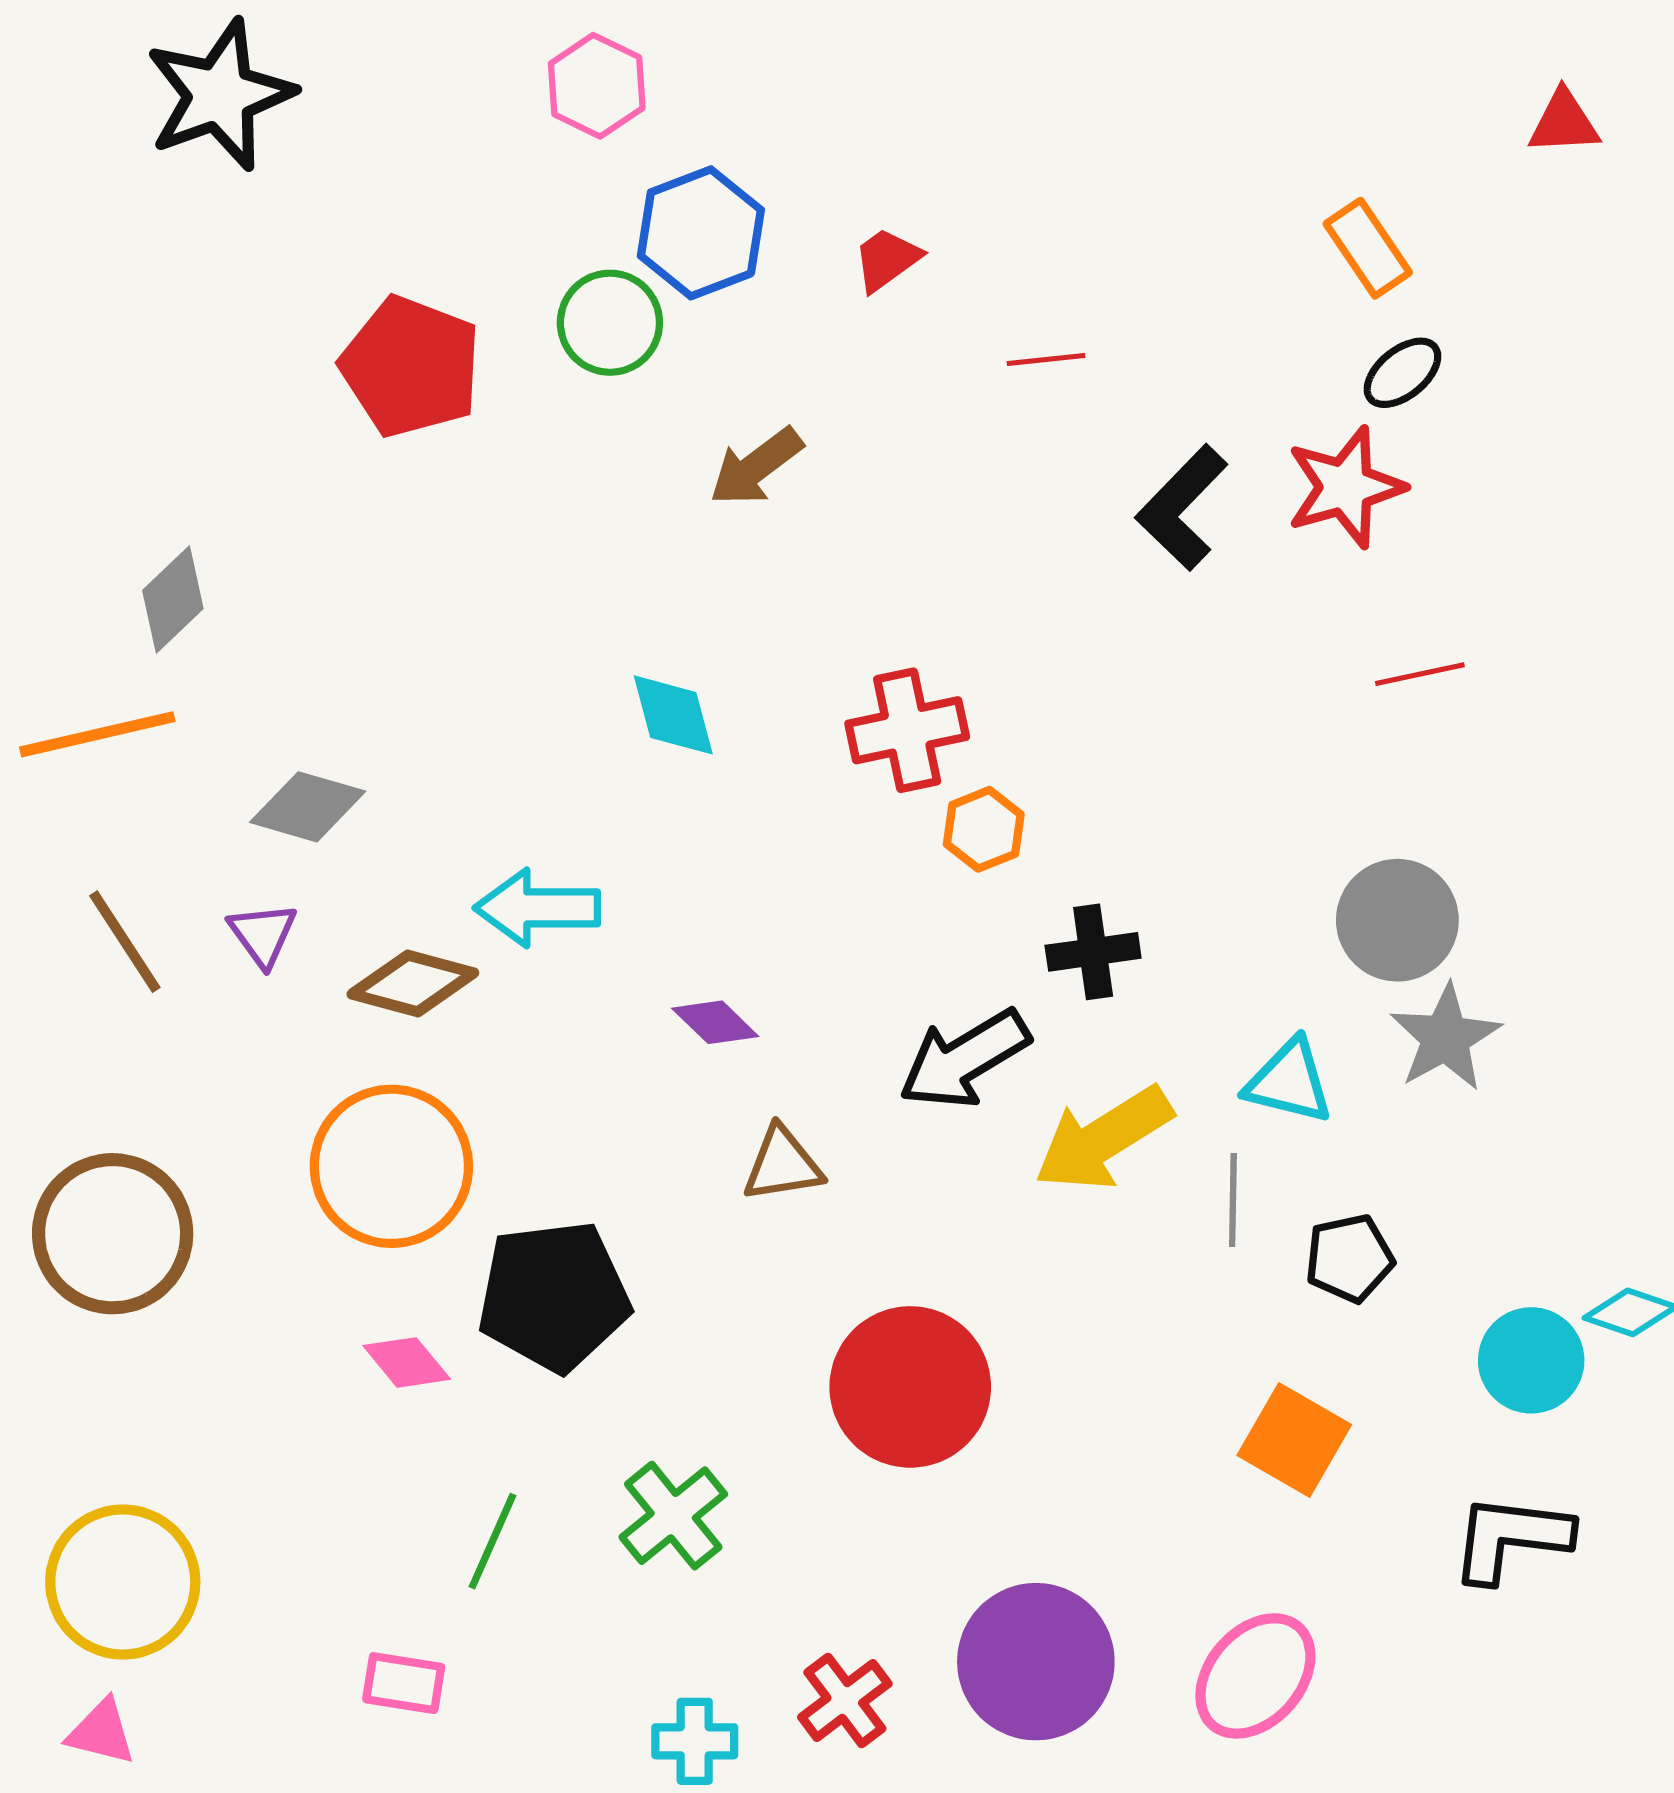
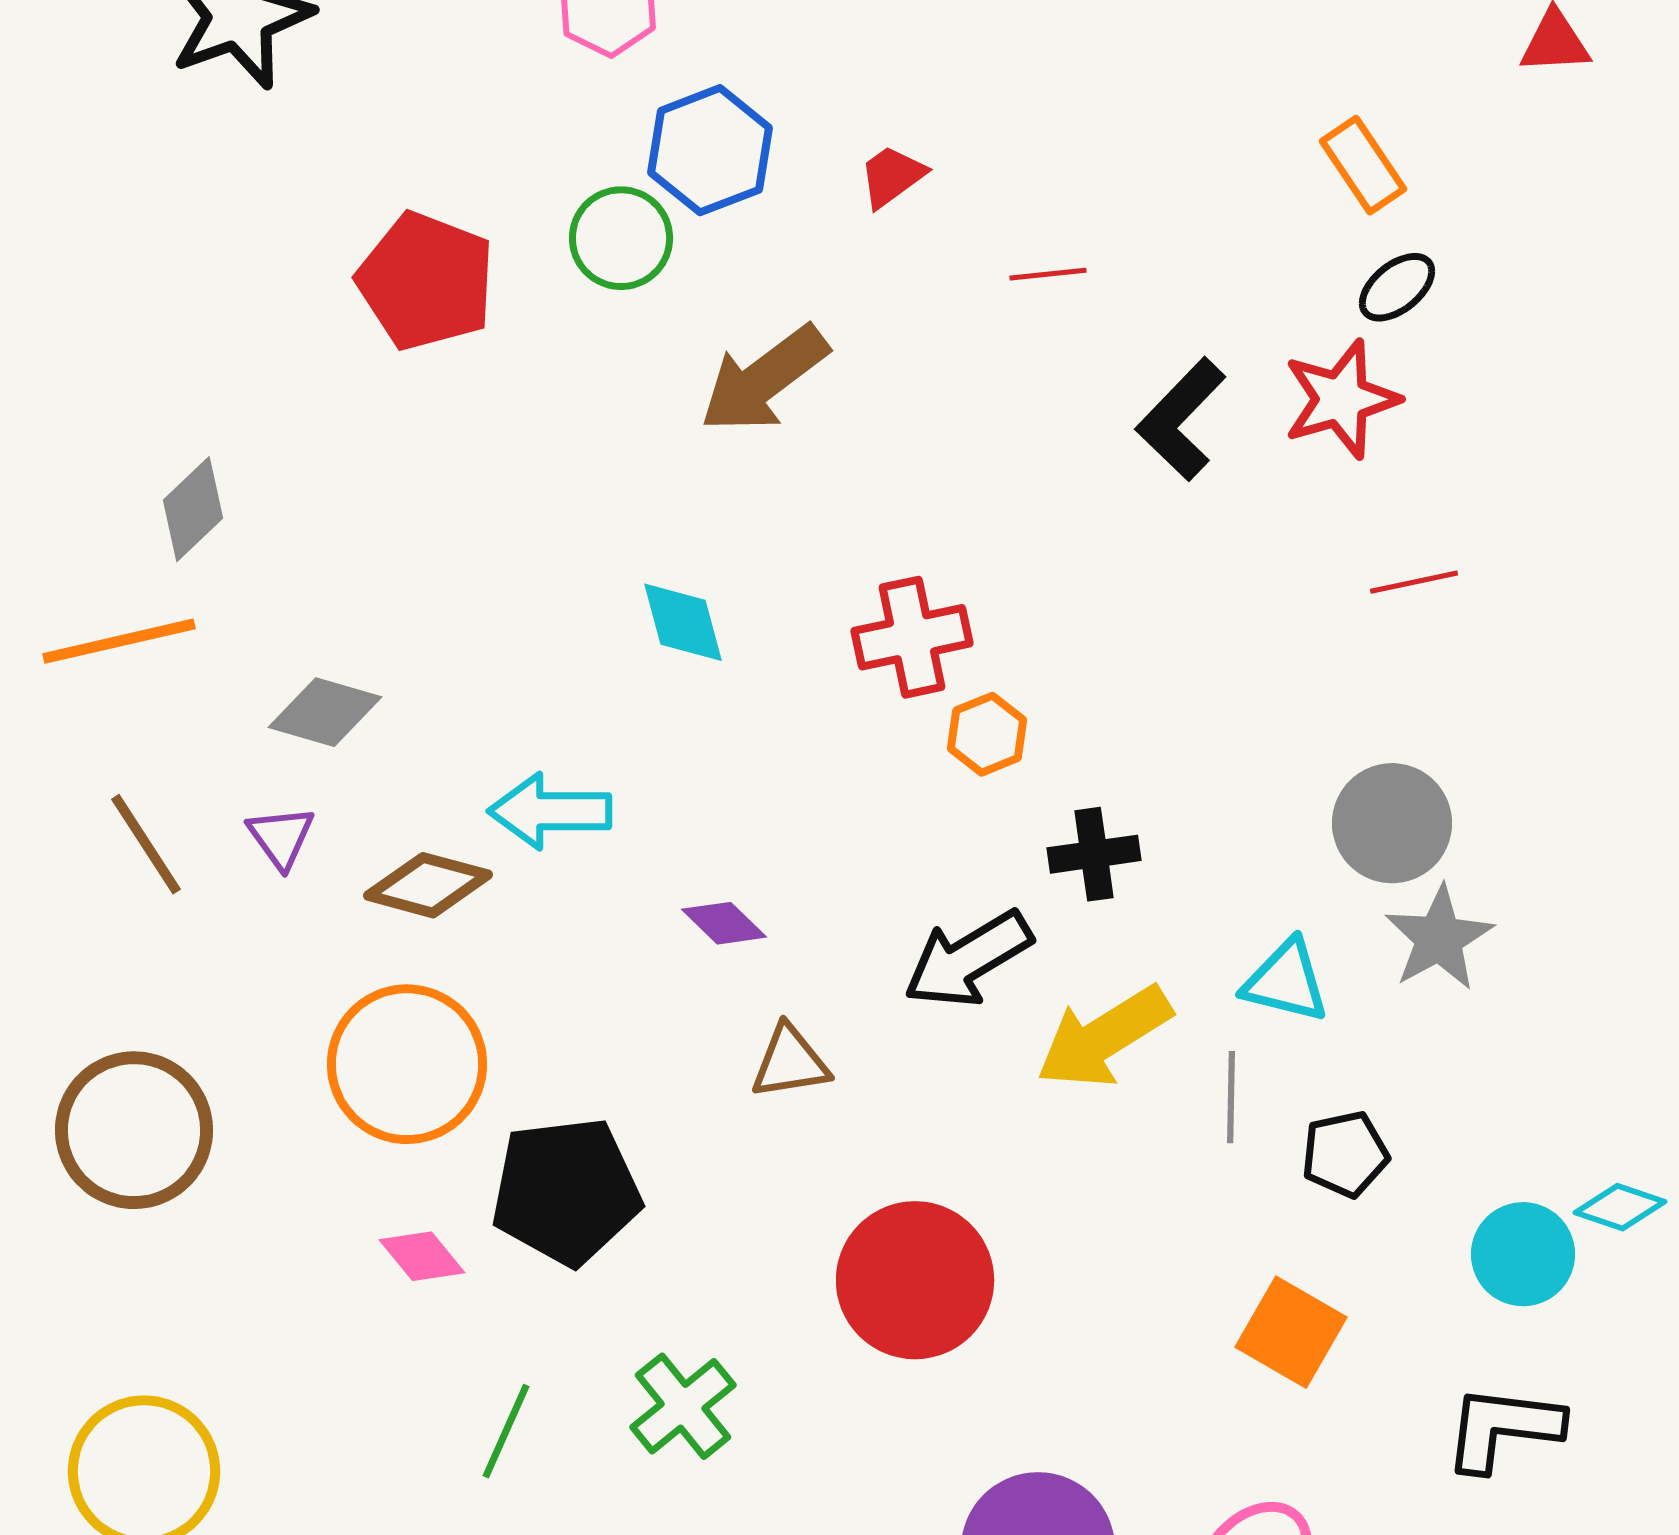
brown arrow: (756, 467) -> (764, 379), size x1.4

